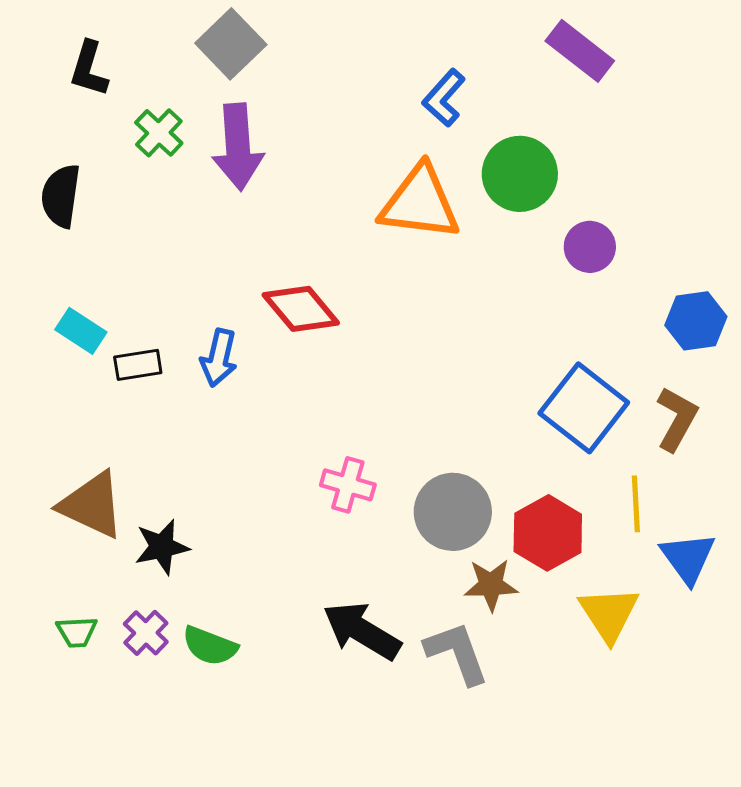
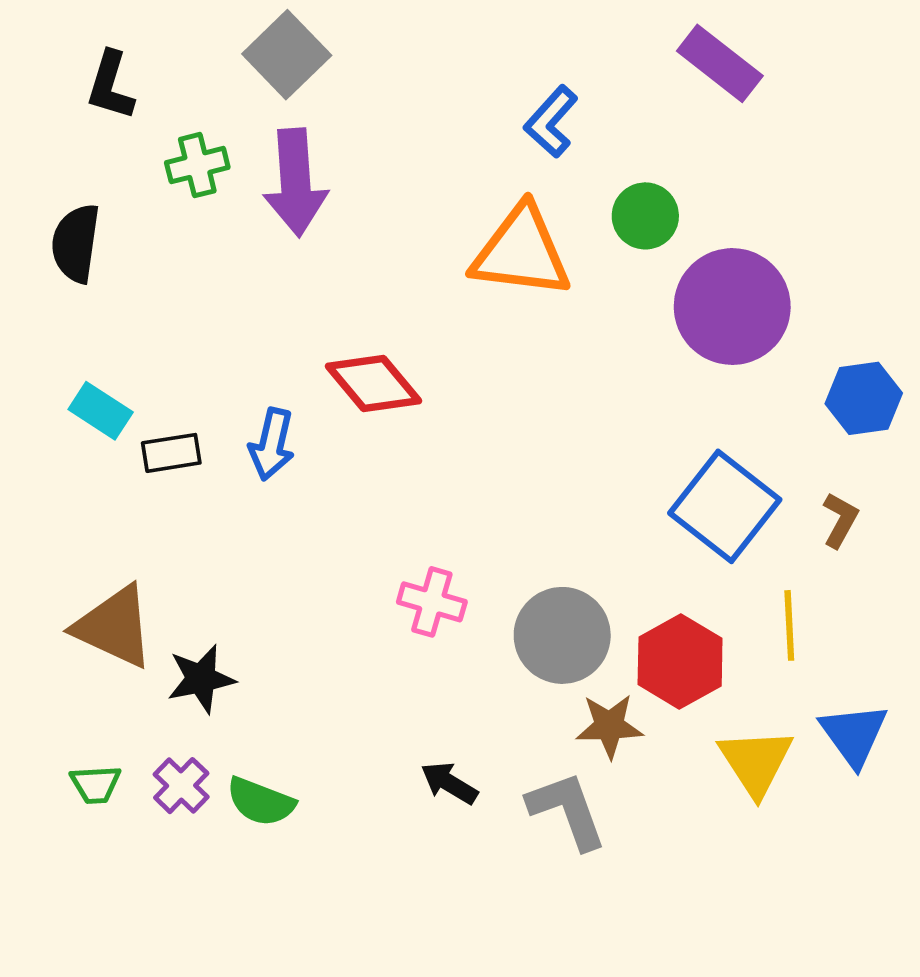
green cross: (159, 133) -> (197, 165), turned 33
green circle: (520, 174) -> (645, 216), size x0.7
purple circle: (590, 247) -> (732, 307), size x1.8
brown L-shape: (677, 419) -> (840, 520), size x0.7
blue triangle: (688, 558) -> (854, 735), moved
black arrow: (362, 631) -> (449, 783), size x0.6

